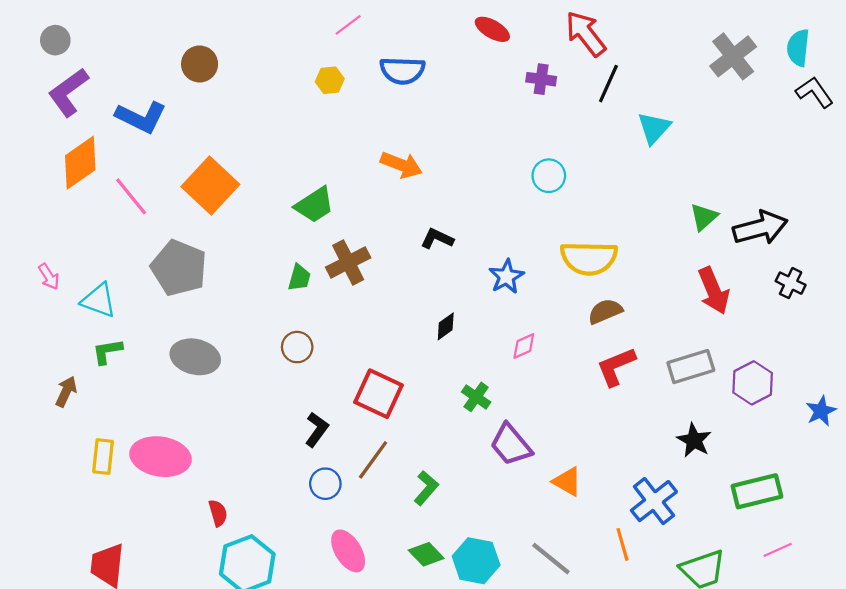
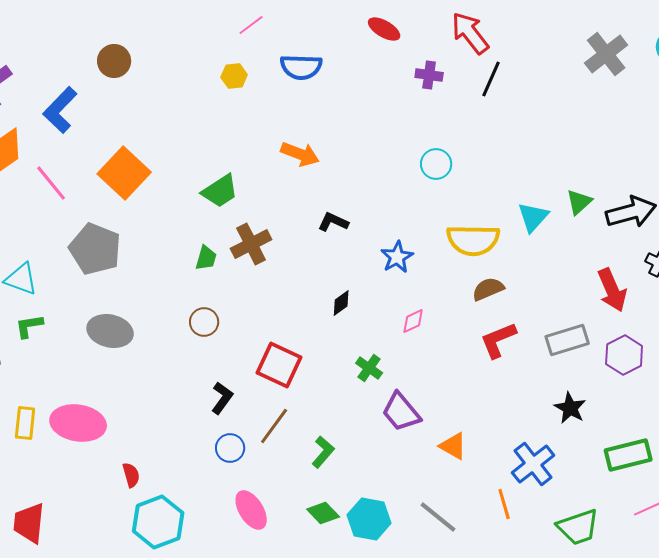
blue L-shape: (141, 117) -> (60, 110), turned 108
cyan triangle: (654, 128) -> (533, 217), moved
red arrow: (714, 291) -> (612, 290), moved

